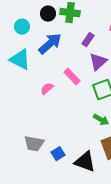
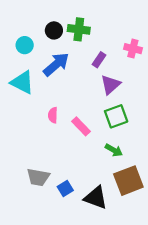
pink rectangle: (72, 77) -> (81, 126), moved
pink semicircle: (47, 89) -> (53, 115), turned -48

